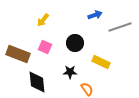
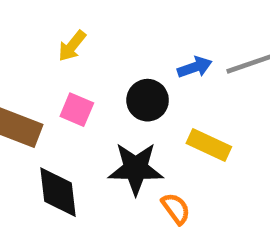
blue arrow: (95, 15) -> (195, 67), moved
black star: (70, 72) -> (136, 169), size x1.6

